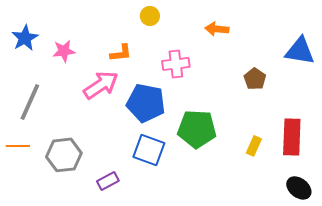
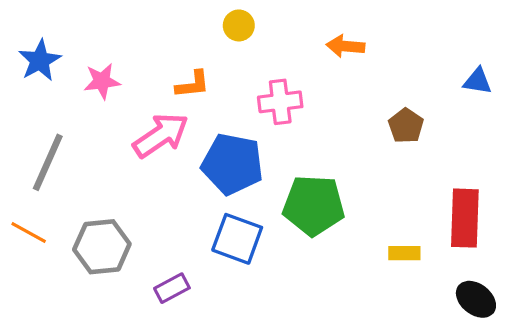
blue triangle: (300, 51) -> (478, 81), size x0.6
orange line: (18, 146) -> (29, 232), turned 30
yellow rectangle: (254, 146) -> (404, 253), moved, turned 66

